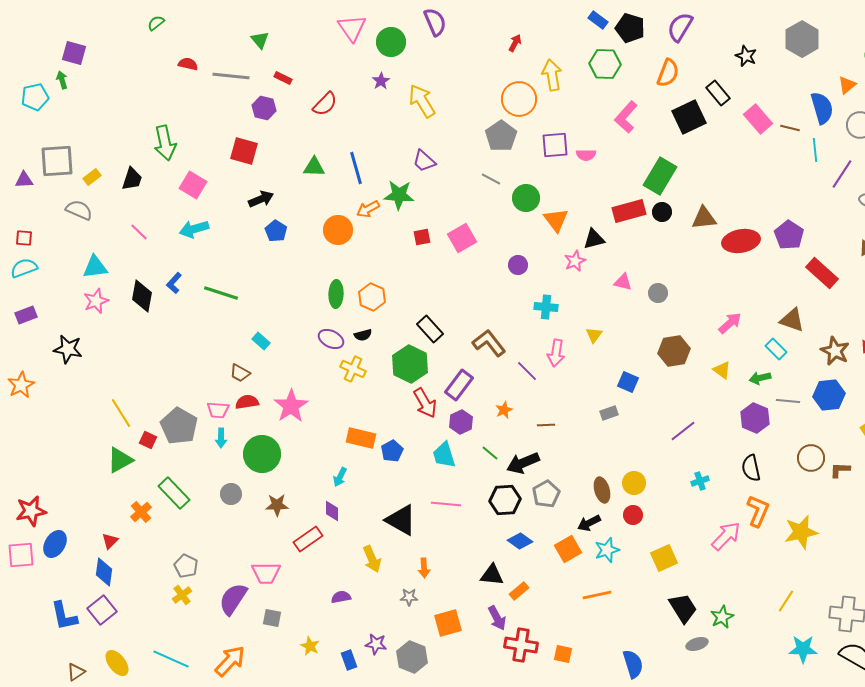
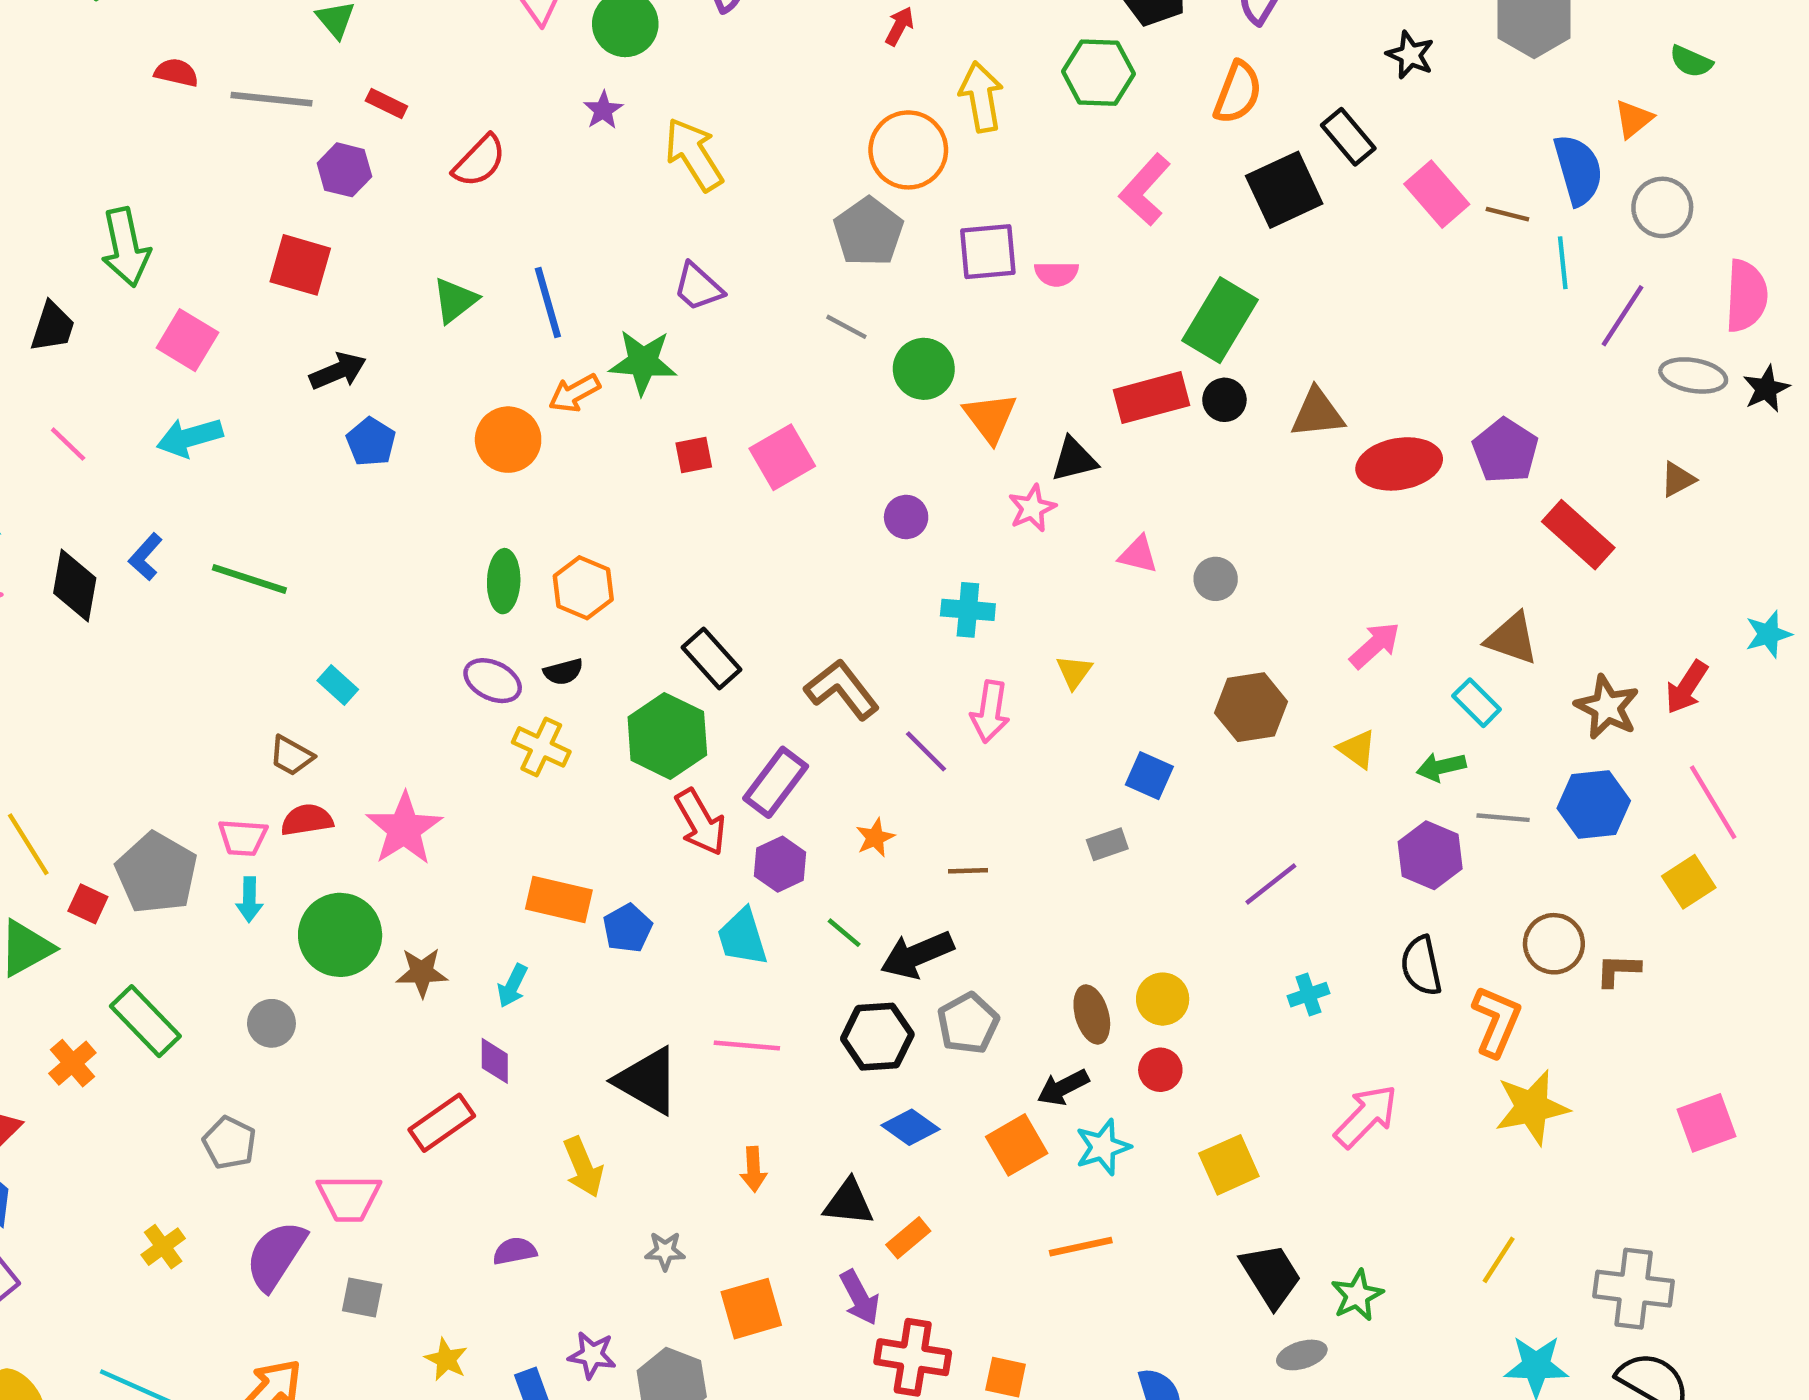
green triangle: (314, 167) -> (455, 300), turned -40
brown star: (277, 505) -> (422, 972), moved
orange L-shape: (758, 511) -> (1496, 1021), moved
gray pentagon: (186, 566) -> (229, 1143), moved
orange arrow: (424, 568) -> (754, 1169), moved

